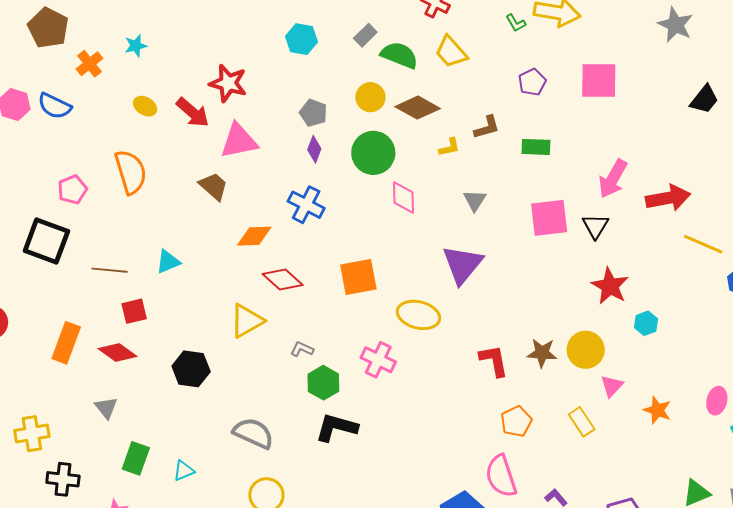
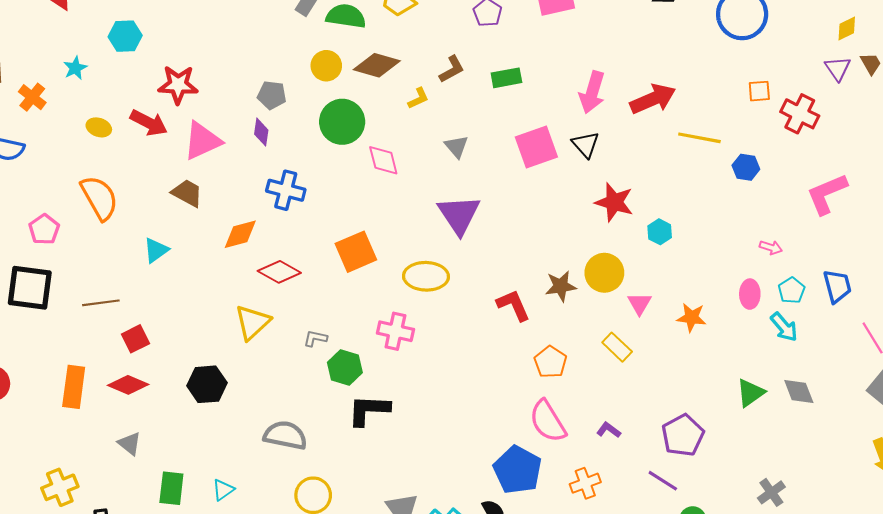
cyan hexagon: (302, 39) -> (125, 36), moved
purple diamond: (314, 149) -> (261, 132), moved
cyan triangle: (168, 262) -> (156, 250), moved

